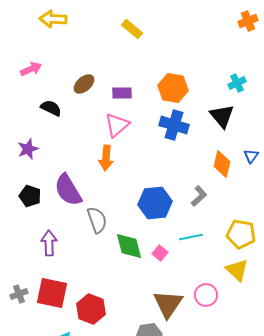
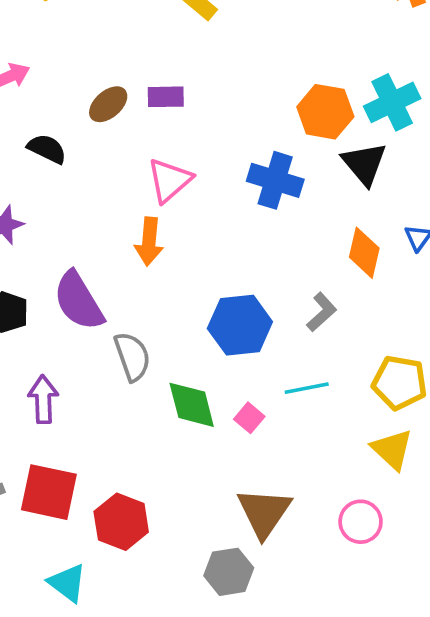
cyan cross: (237, 83) -> (392, 102), size x1.6
orange hexagon: (173, 88) -> (325, 112), moved
purple rectangle: (122, 93) -> (166, 97), moved
pink circle: (206, 295) -> (361, 522), moved

